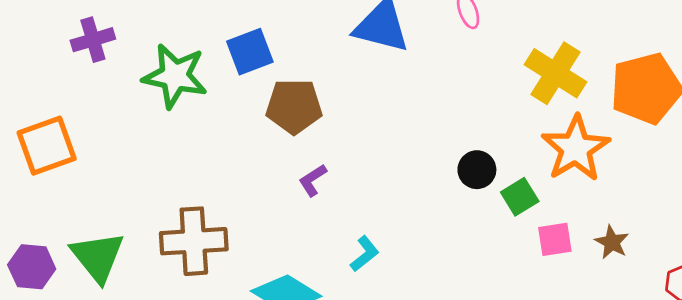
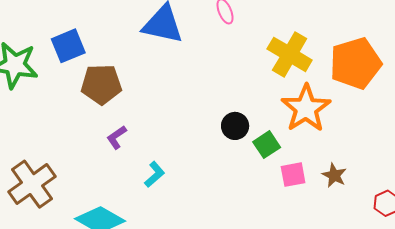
brown cross: (194, 241) -> (32, 184), turned -30
cyan L-shape: (365, 254) -> (155, 174), moved

